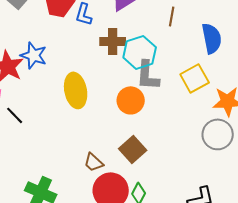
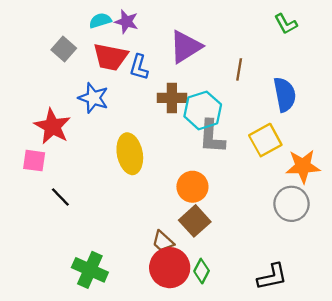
blue star: (34, 55) -> (93, 98), moved
orange circle: (131, 100) -> (192, 187), moved
black line: (15, 115) -> (60, 197), moved
brown trapezoid: (94, 162) -> (163, 241), moved

